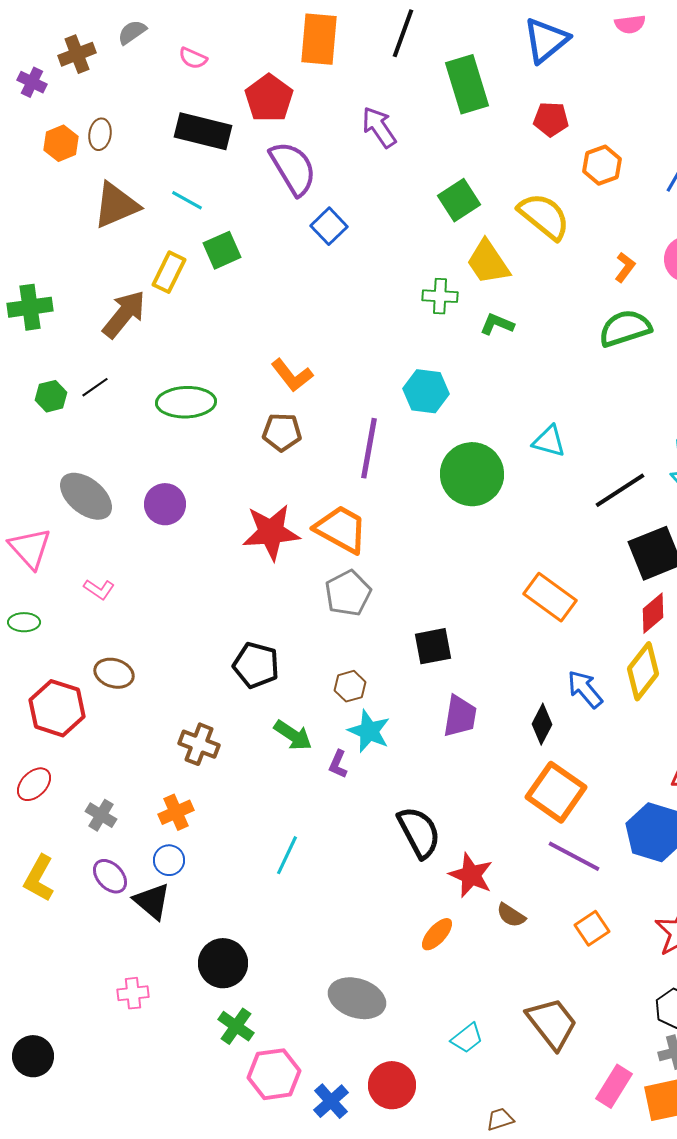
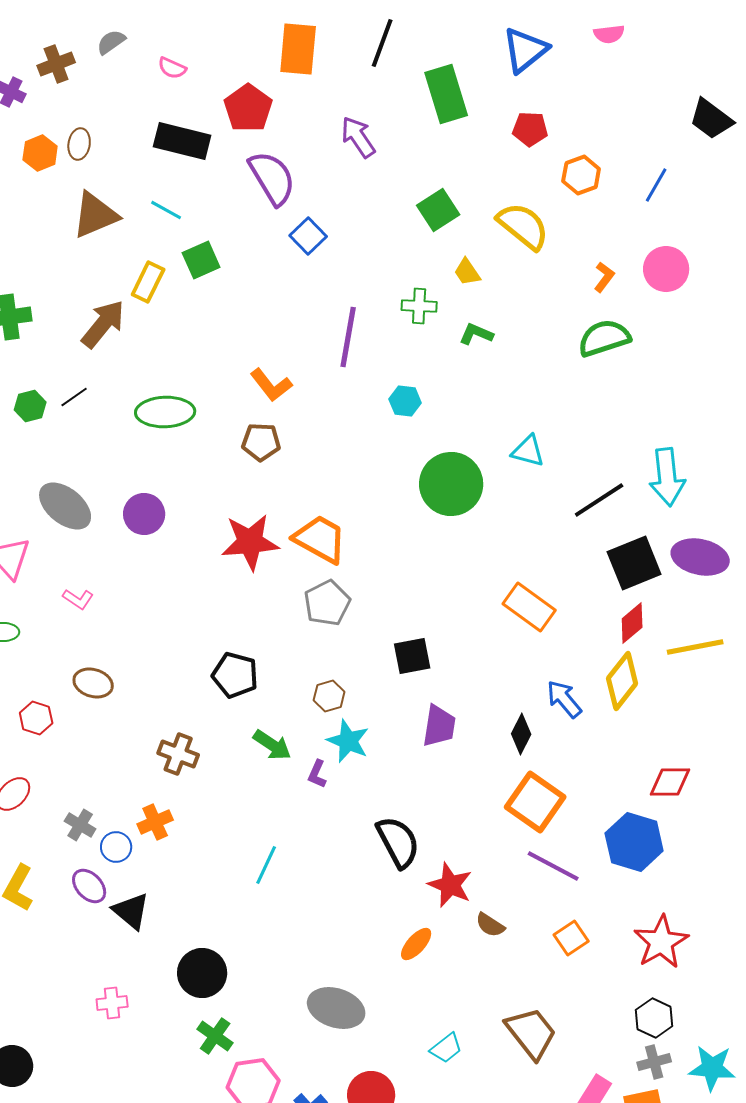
yellow trapezoid: (488, 262) -> (467, 272), size x0.6
cyan hexagon: (426, 391) -> (405, 401), size x0.7
purple line: (369, 448) -> (348, 337), moved
red hexagon: (57, 708) -> (36, 718), size x0.6
blue circle: (169, 860) -> (116, 847), moved

